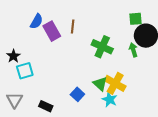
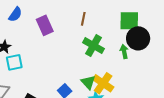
green square: (135, 19) -> (129, 21), size x1.5
blue semicircle: (37, 21) -> (15, 14), moved
brown line: (73, 26) -> (83, 19), moved

